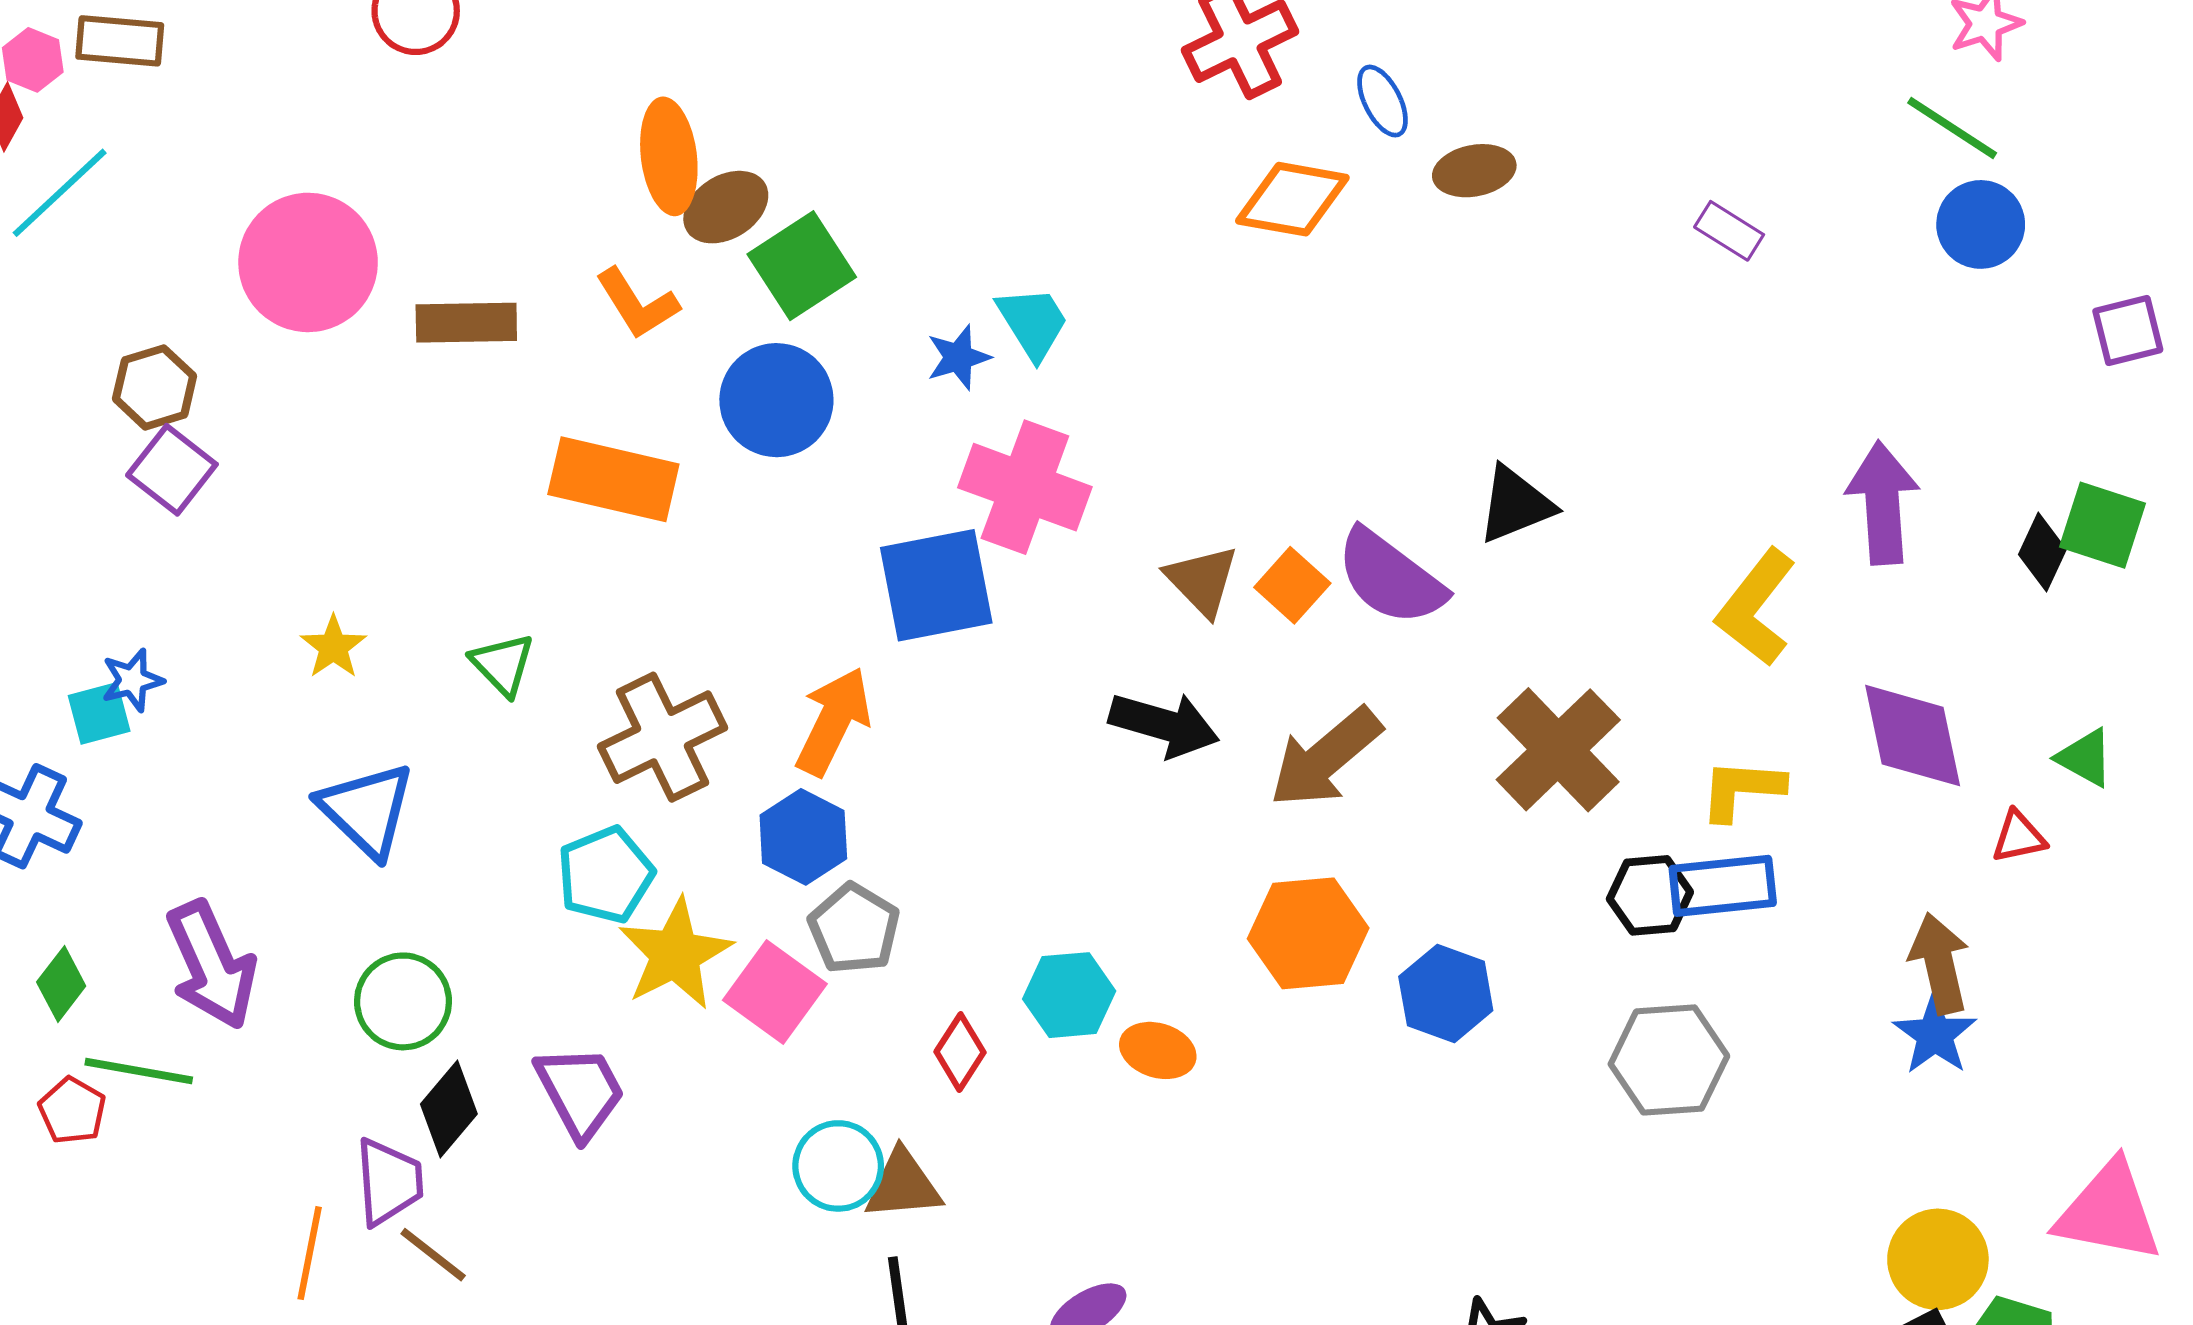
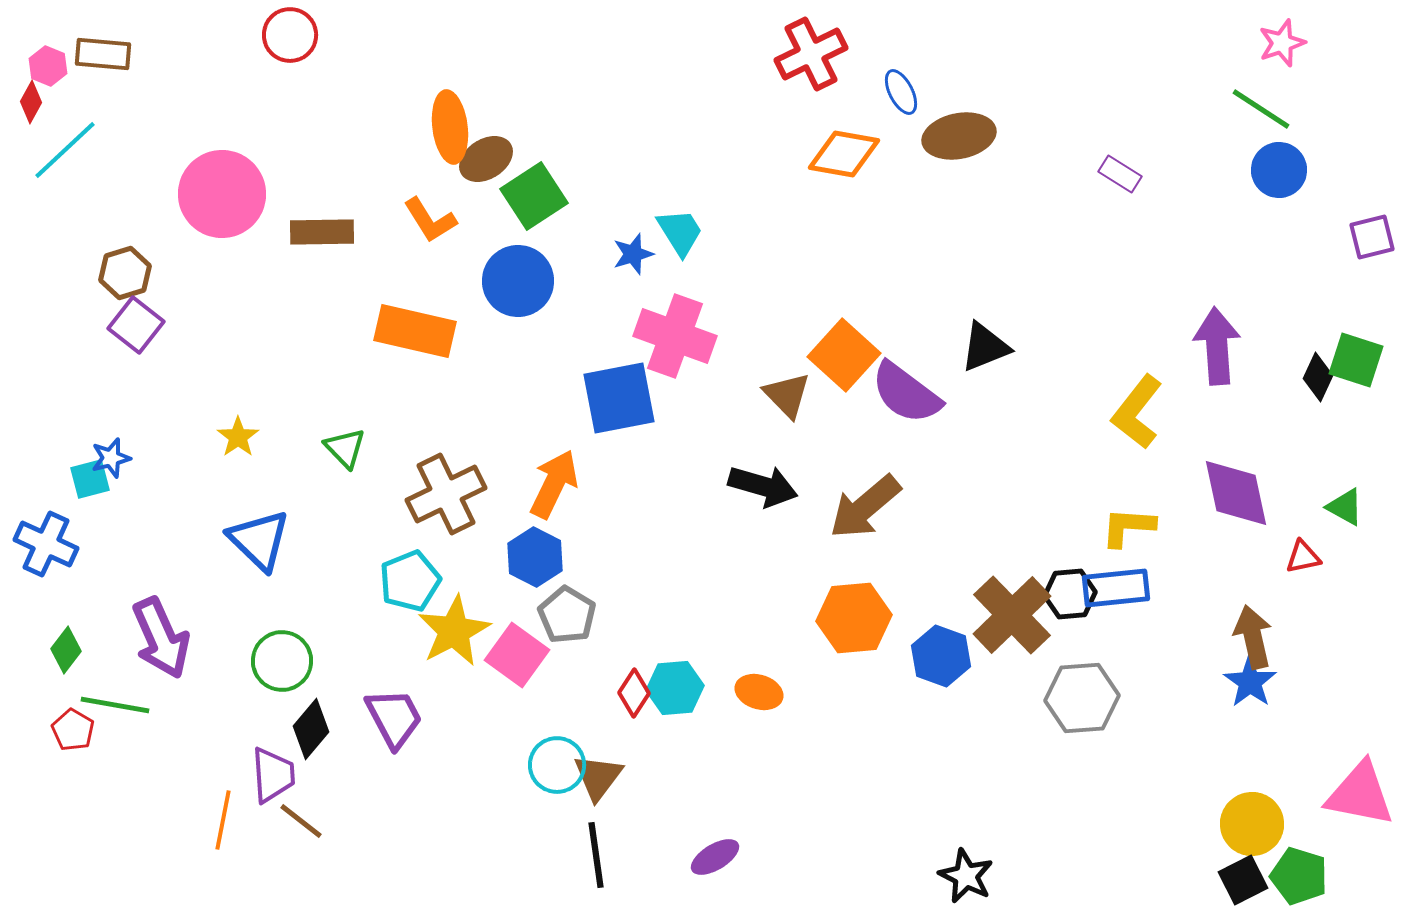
brown ellipse: (1474, 171) -> (959, 136), size x1.4
orange square: (1292, 585) -> (844, 355), moved, size x1.5
brown cross: (1558, 750) -> (1012, 615), moved
cyan hexagon: (1069, 995) -> (675, 688), moved
brown triangle: (903, 1185) -> (598, 777), turned -48

